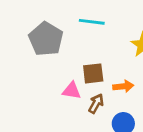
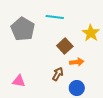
brown square: (93, 73) -> (65, 46), moved, turned -35
pink triangle: (72, 91) -> (19, 81), moved

